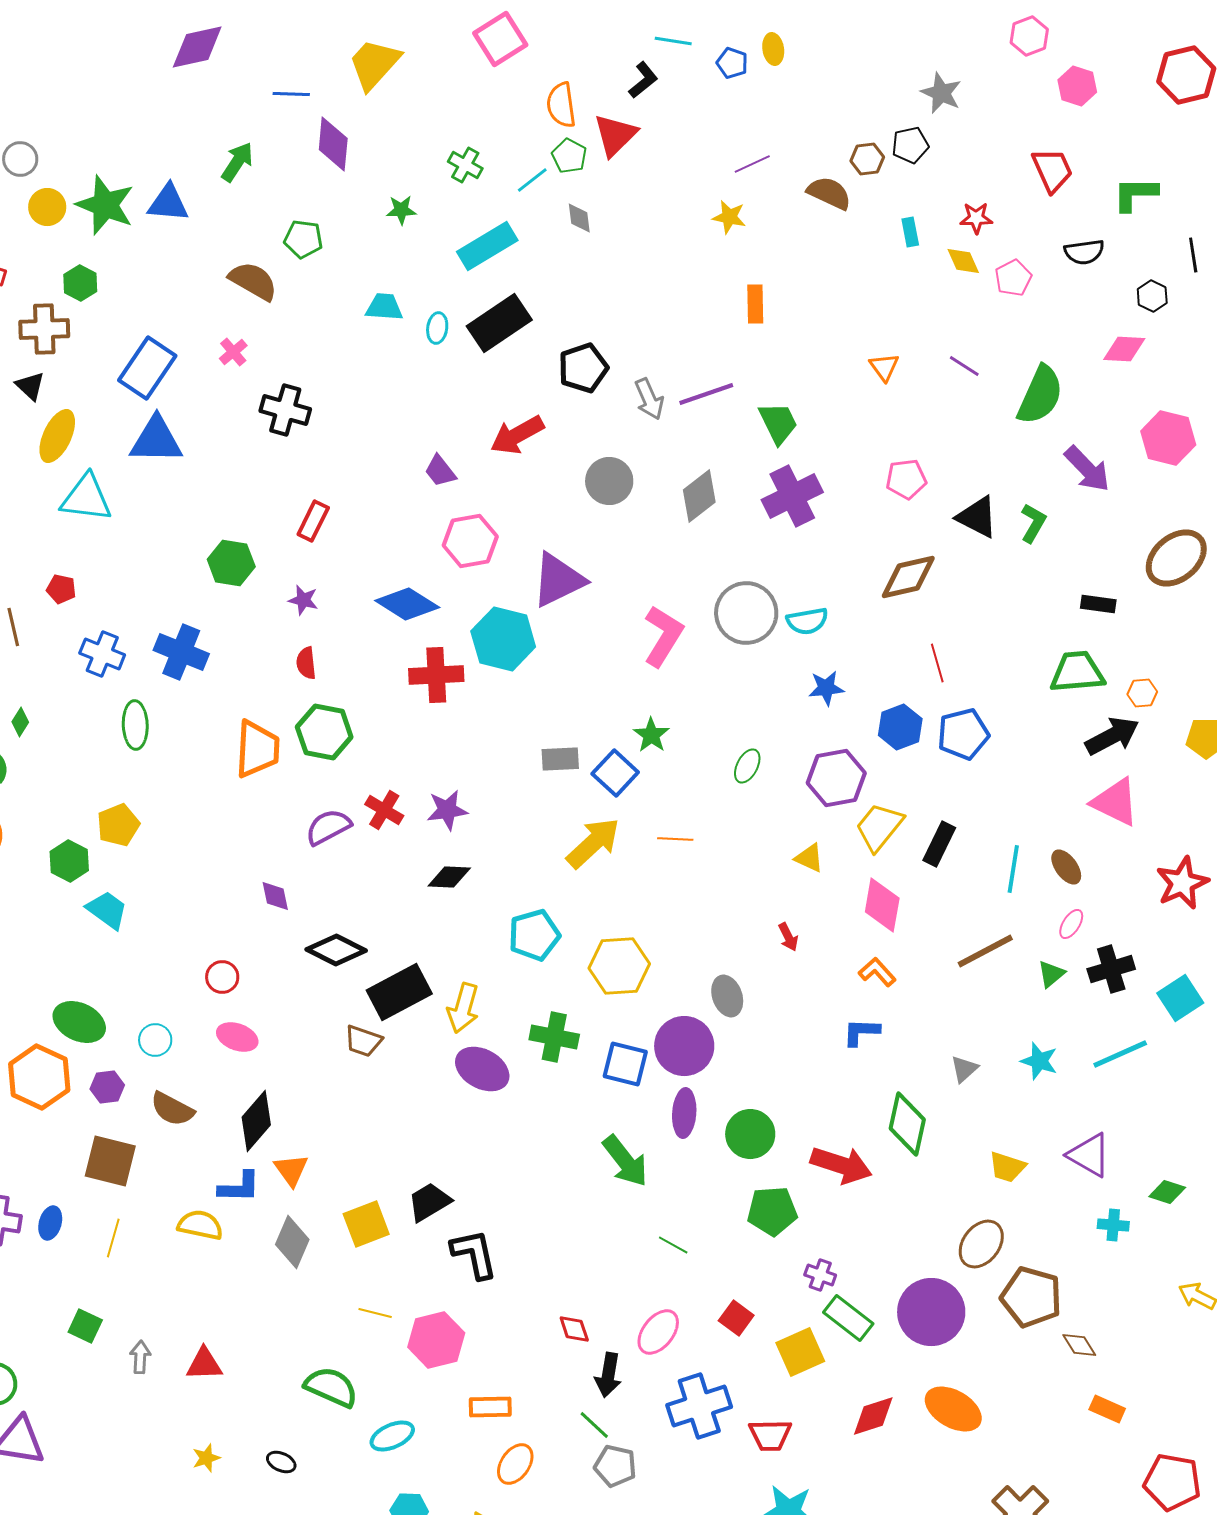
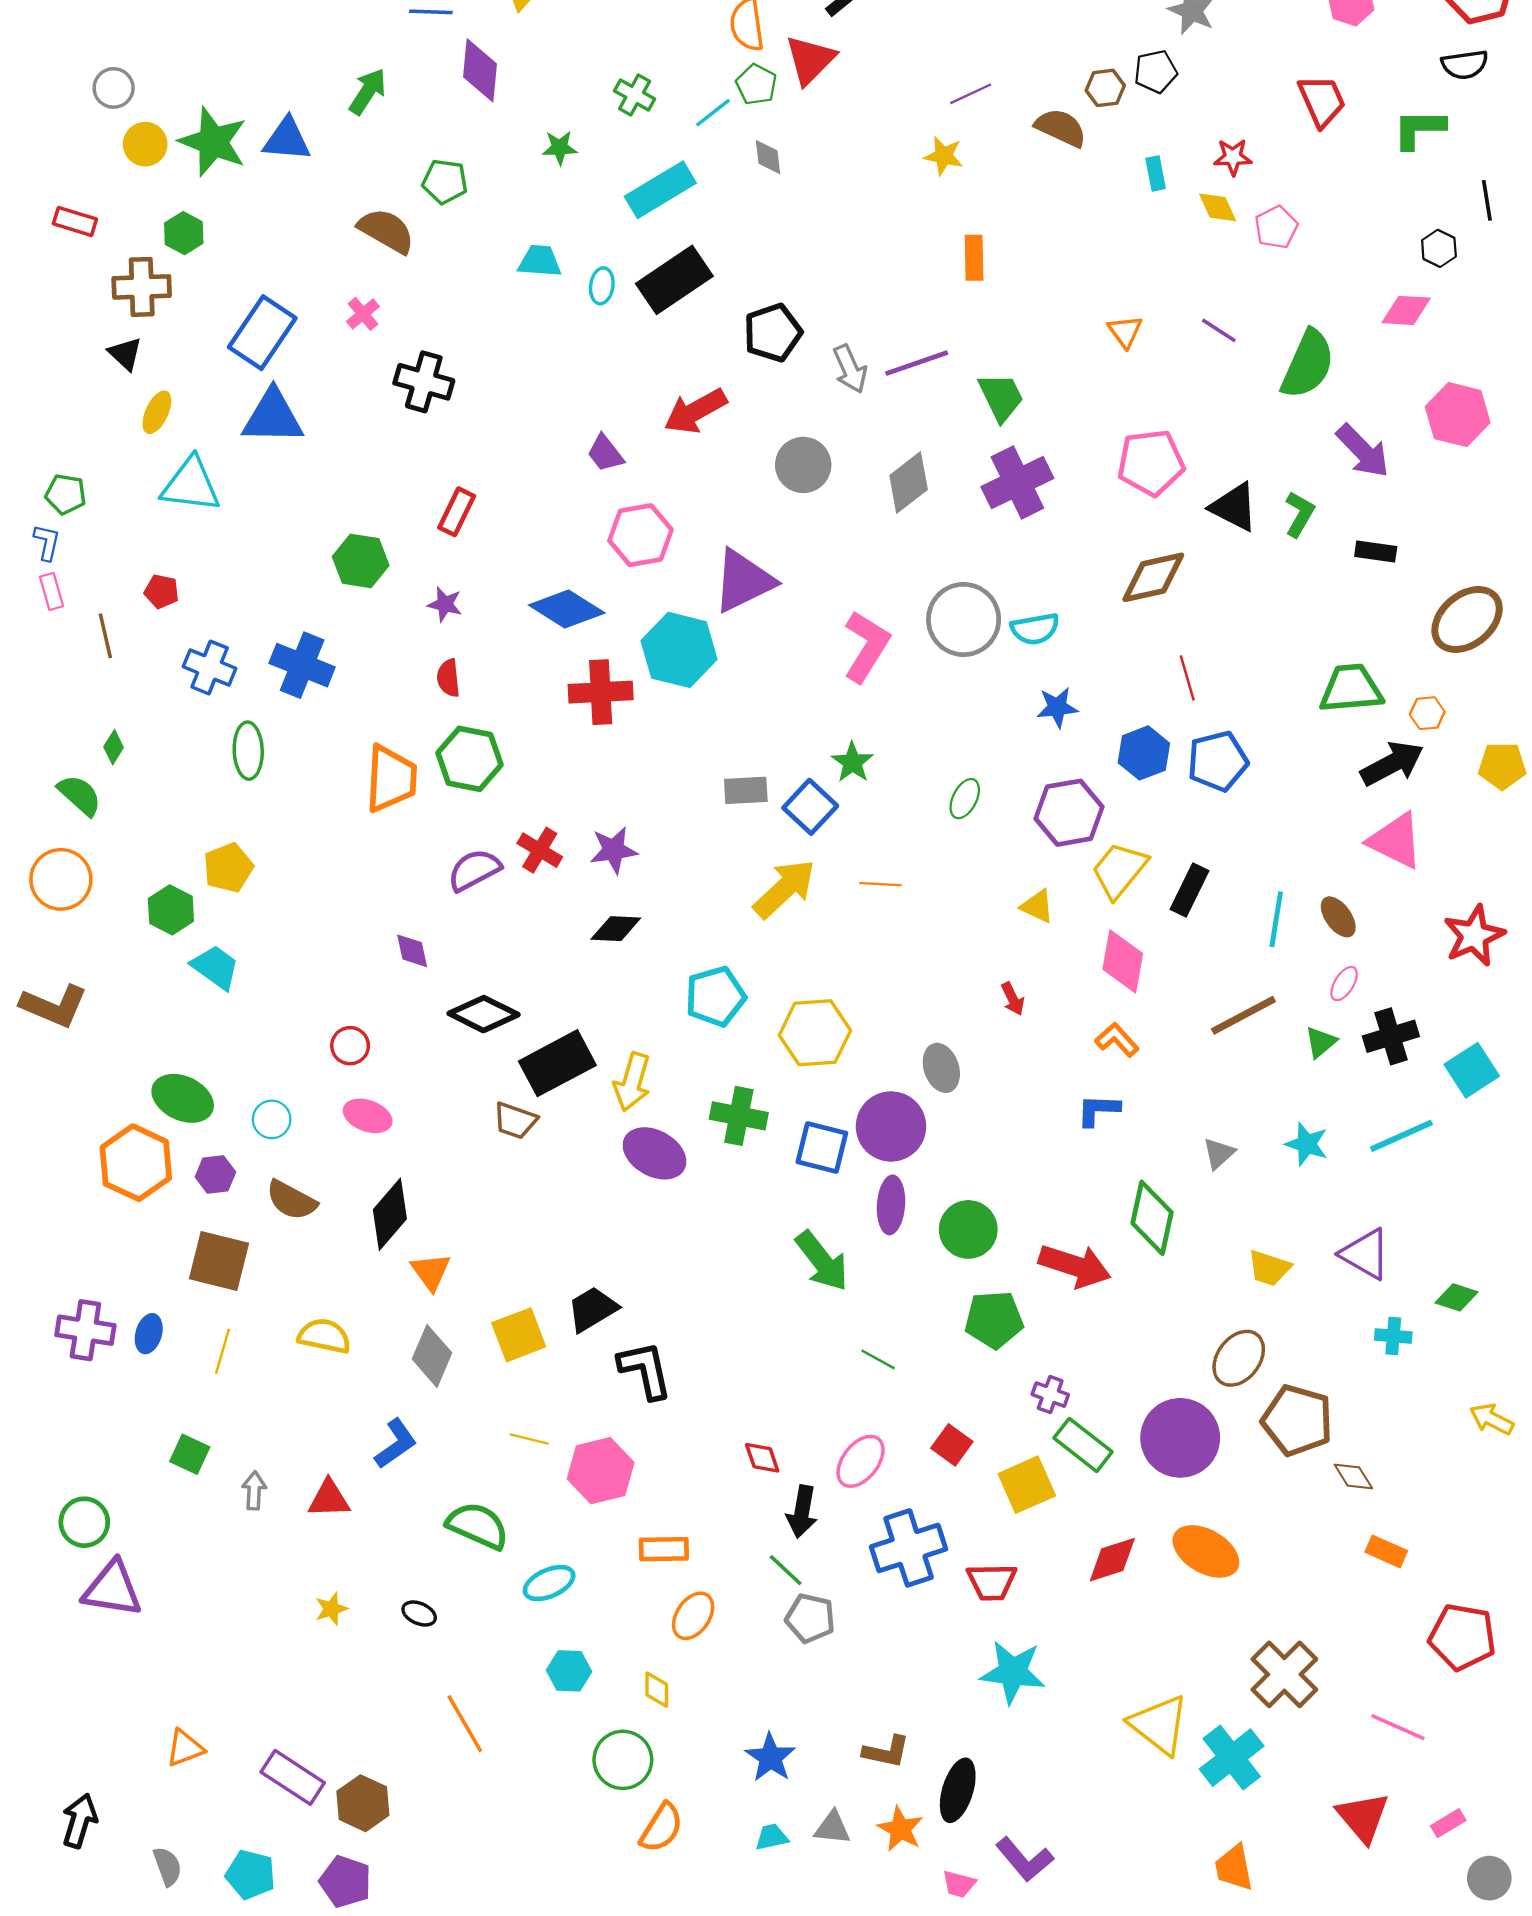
black semicircle: (1084, 252) -> (1465, 65), moved
yellow ellipse: (57, 436) -> (157, 412), size x0.7
pink pentagon: (906, 479) -> (1151, 463), size x1.4
brown ellipse: (1176, 558) -> (1467, 619), moved
black rectangle: (1098, 604) -> (1376, 552), moved
blue L-shape: (239, 1187) -> (396, 1444), moved, turned -36

